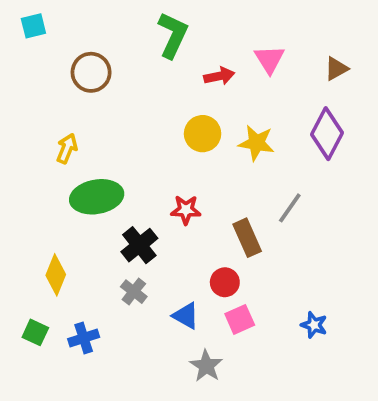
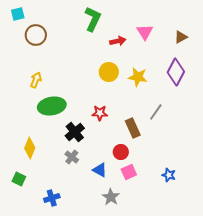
brown circle: (91, 72) -> (36, 35), moved
blue cross: (84, 338) -> (52, 198), moved

